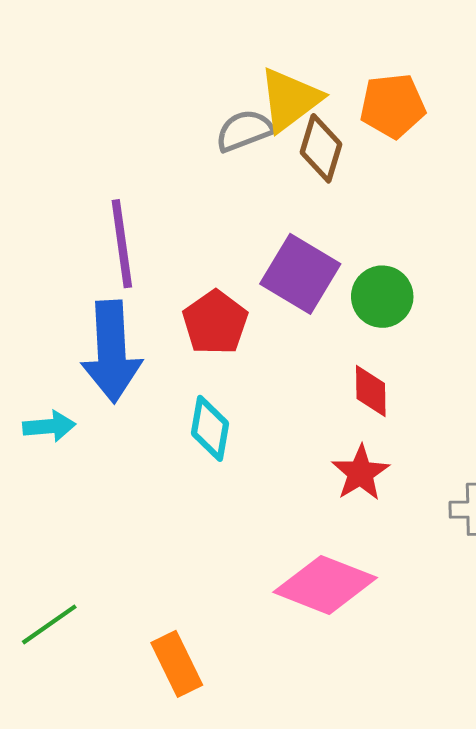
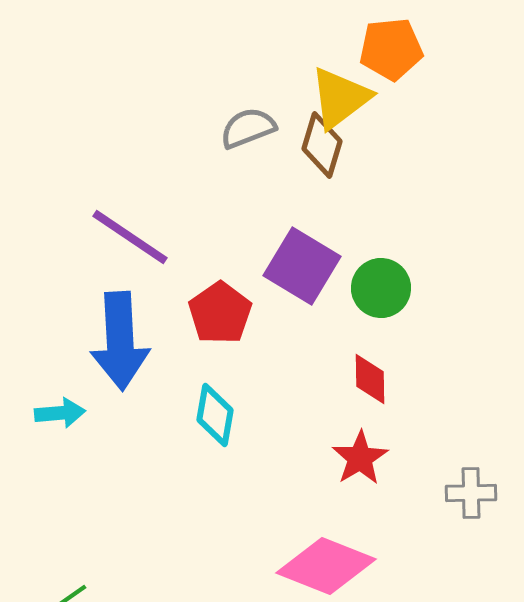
yellow triangle: (290, 100) -> (340, 98), moved
orange pentagon: (393, 106) -> (391, 49), moved
purple line: (122, 244) -> (130, 237), turned -48

